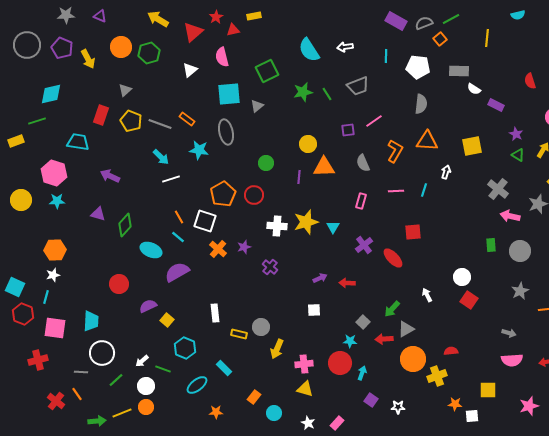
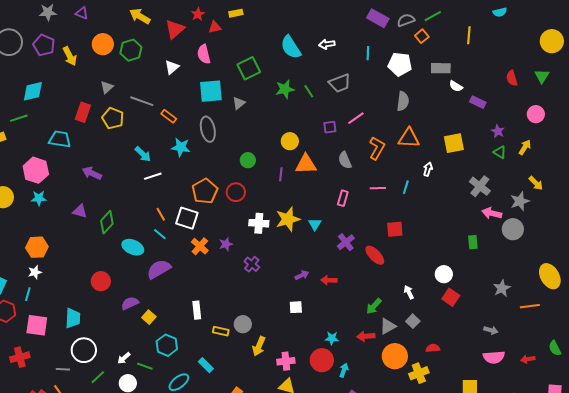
gray line: (160, 124) -> (142, 101), moved
gray circle: (520, 251) -> (513, 229), moved
gray square: (363, 322) -> (413, 321), moved

